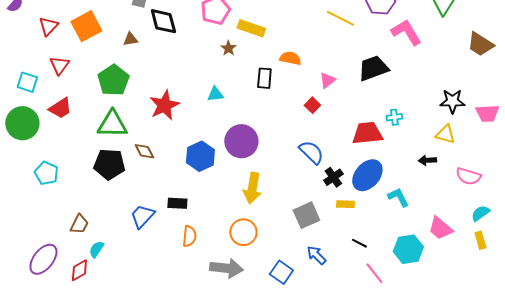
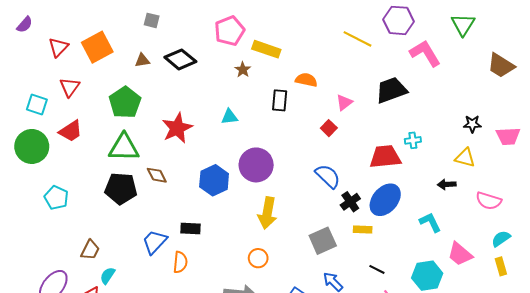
black diamond: (163, 21) -> (180, 59), moved, turned -36
black star: (452, 101) -> (472, 124), size x0.7
cyan L-shape: (398, 197) -> (430, 222), moved
orange circle: (243, 232) -> (258, 258), size x0.7
orange semicircle: (189, 236) -> (180, 262), moved

